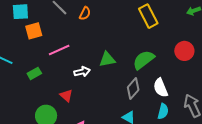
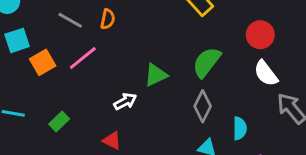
pink line: (59, 50) -> (83, 58), moved
white semicircle: (161, 88) -> (266, 73), moved
cyan semicircle: (163, 111) -> (240, 128), moved

